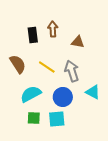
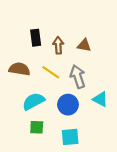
brown arrow: (53, 29) -> (58, 45), moved
brown semicircle: (18, 64) -> (19, 69), turned -48
cyan square: (57, 119) -> (70, 137), moved

